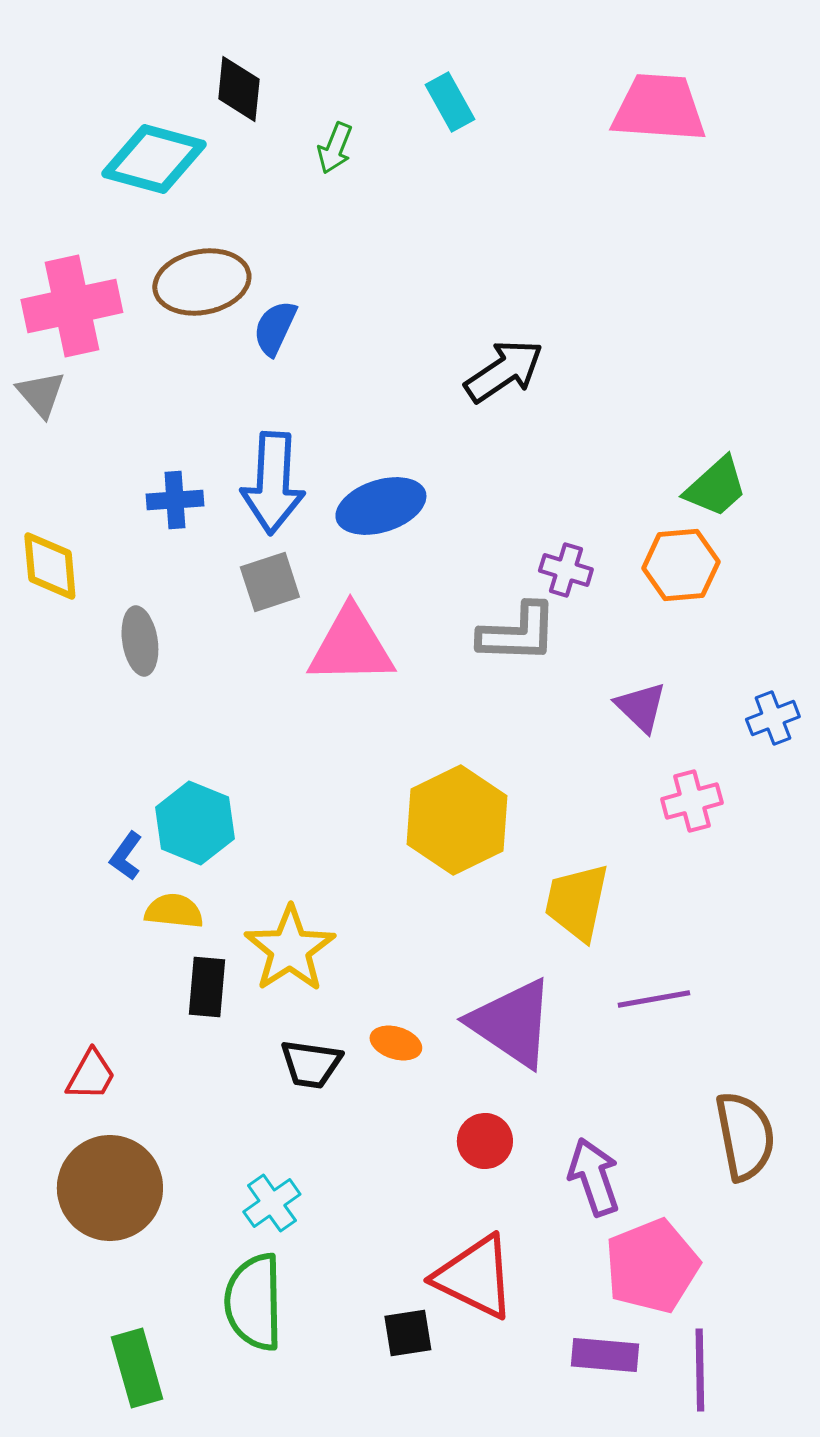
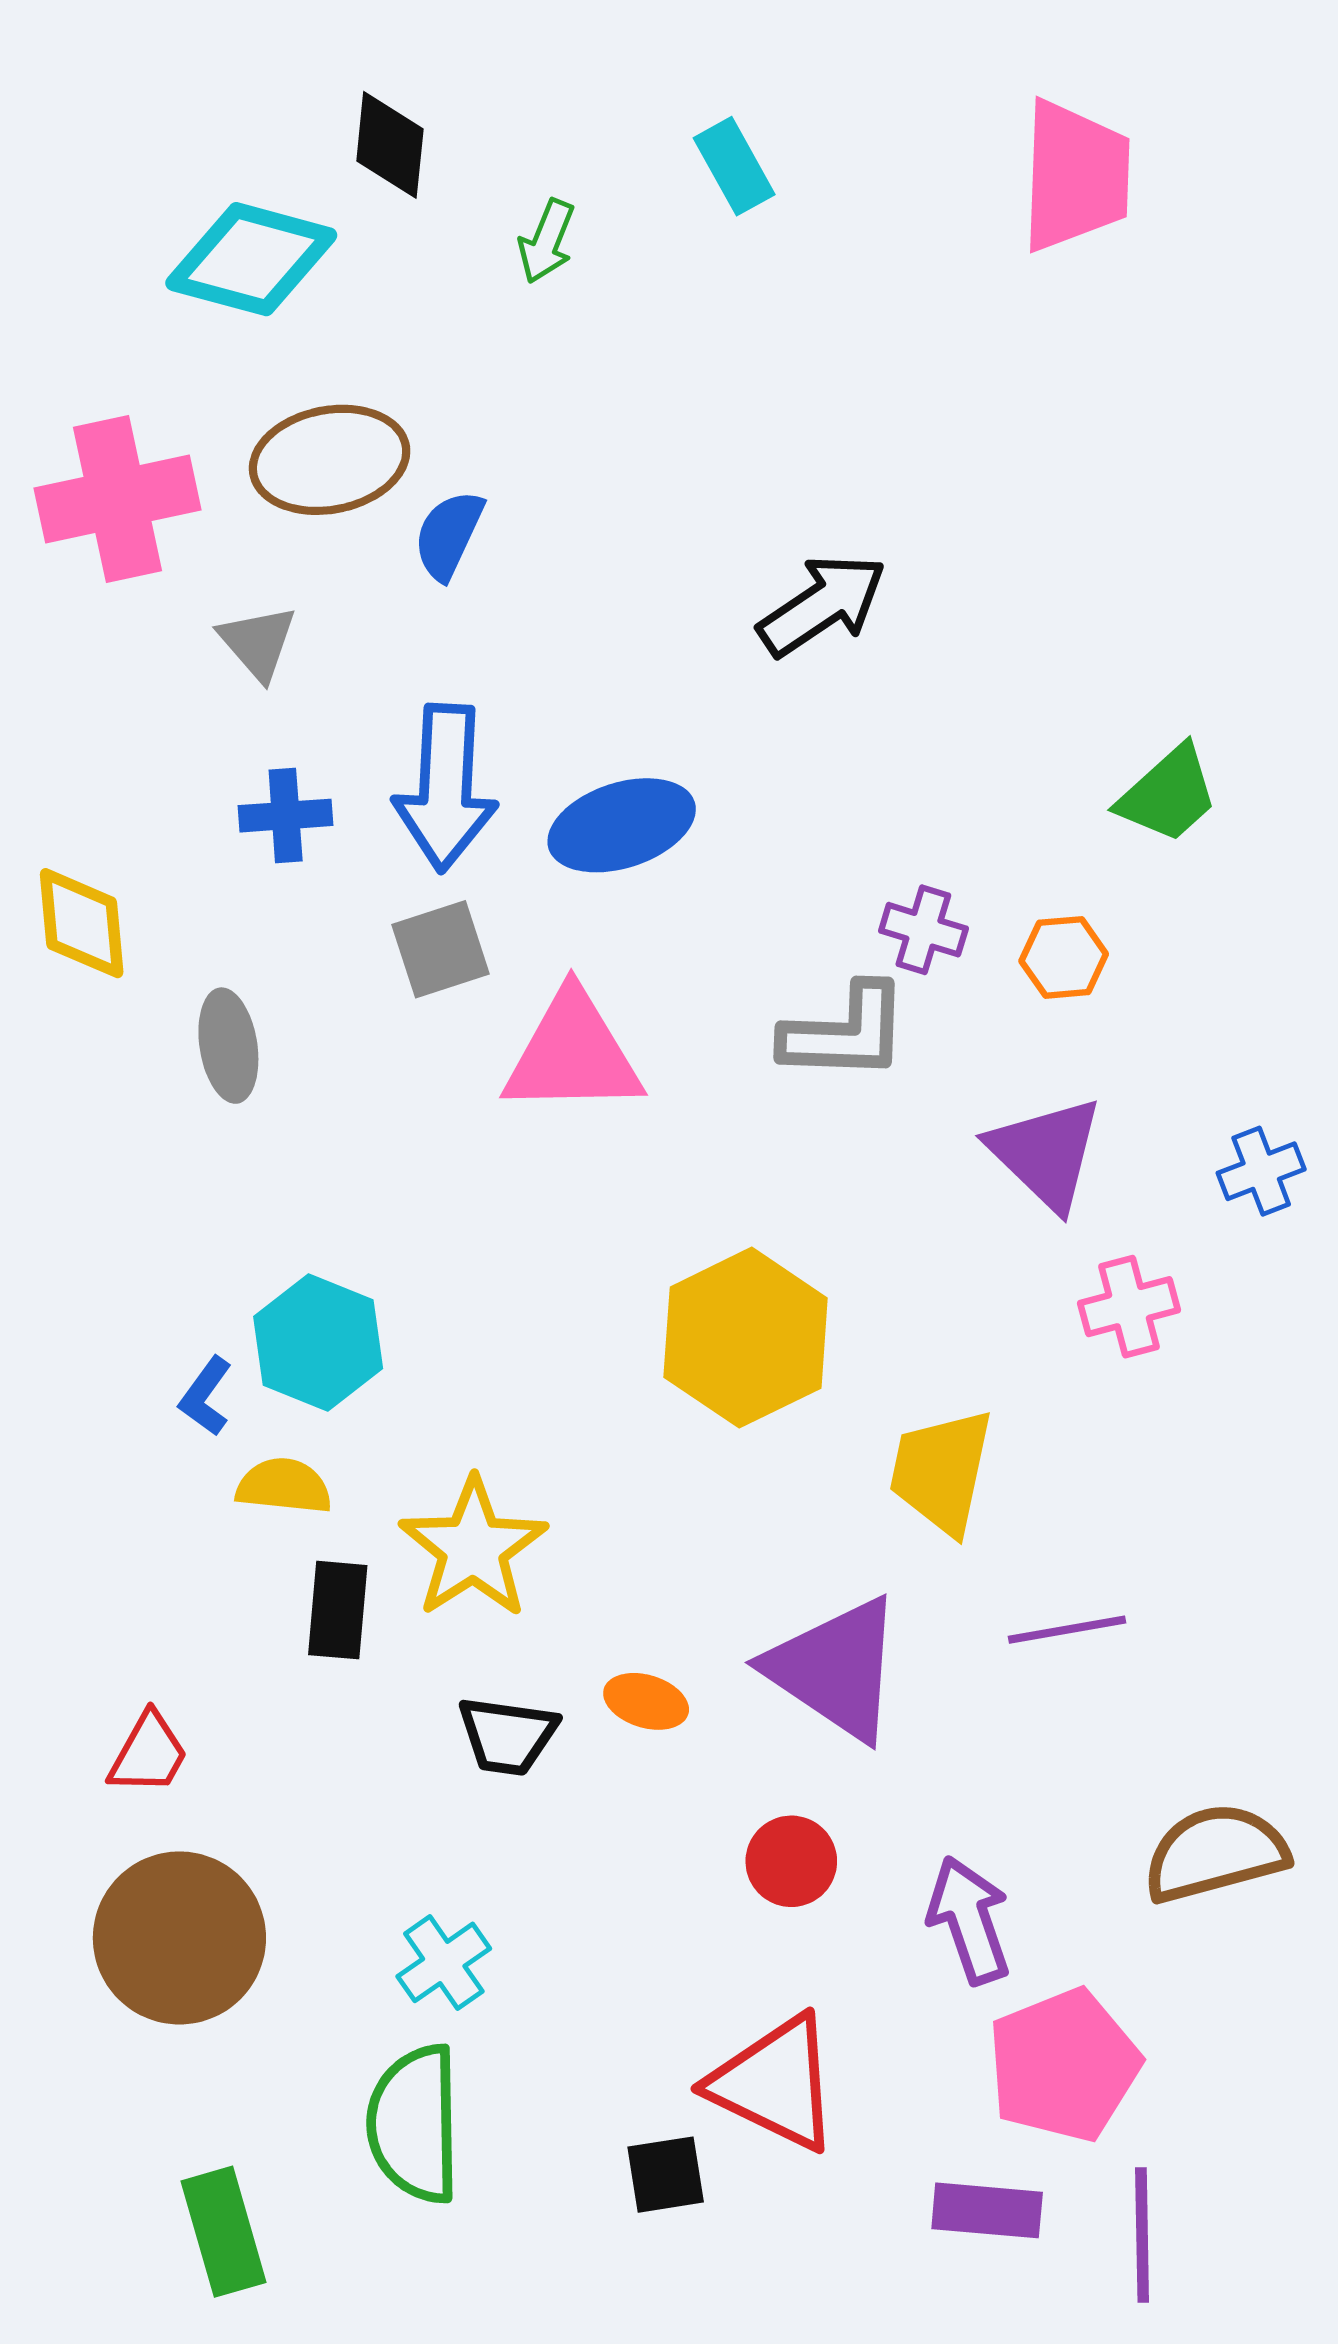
pink trapezoid: (659, 108) -> (1075, 176), turned 88
gray triangle: (41, 394) -> (258, 643), moved
orange hexagon: (681, 565) -> (1064, 957), moved, size x0.7
purple triangle: (641, 707) -> (1046, 1153), size x1.4
brown semicircle: (745, 1136) -> (1215, 1853), turned -94

